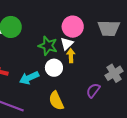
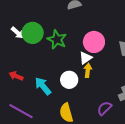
green star: (48, 46) -> (57, 40), moved
cyan arrow: (29, 78) -> (43, 86), turned 66

